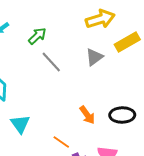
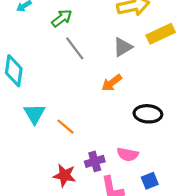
orange arrow: (87, 115) -> (112, 83), moved, turned 84
orange line: (61, 142) -> (66, 127), moved

